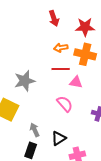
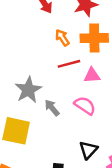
orange arrow: (61, 48) -> (62, 38), turned 80
gray arrow: (35, 130) -> (52, 108), moved

